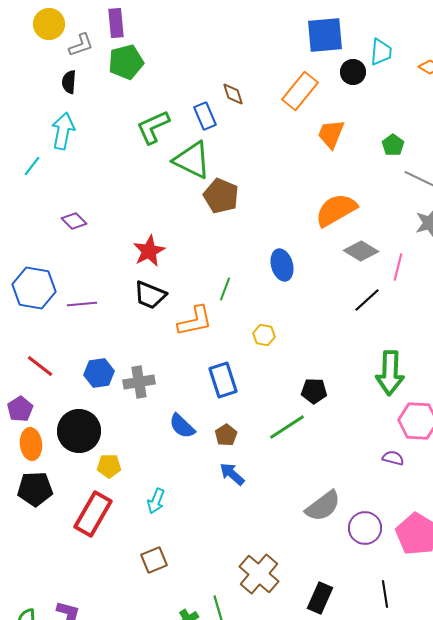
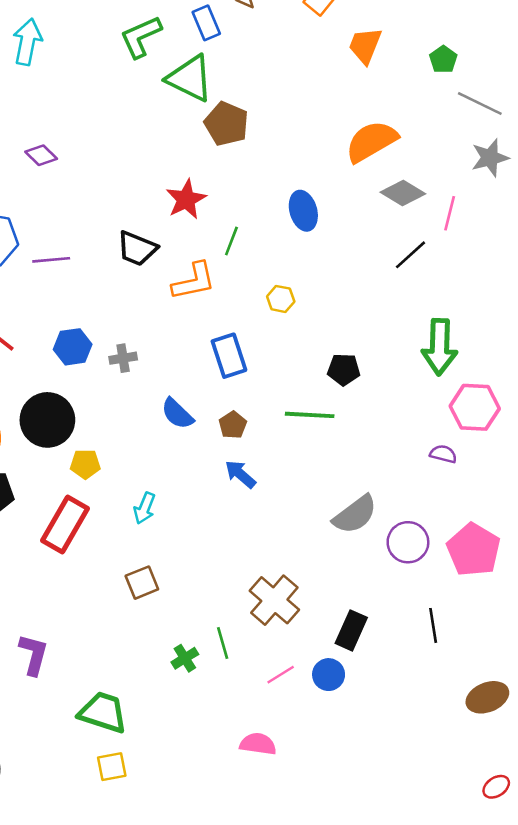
red star: (149, 251) -> (186, 199), moved
gray cross: (139, 382) -> (123, 358), size x0.7
green line: (287, 427) -> (310, 415), turned 36

